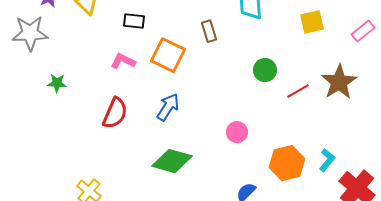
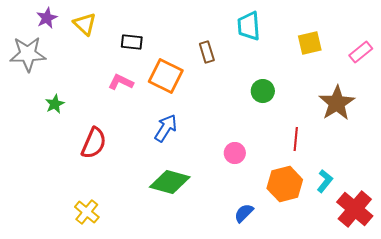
green star: (57, 83) -> (55, 104), turned -30
red line: (298, 91) -> (296, 139), moved, turned -55
red semicircle: (115, 113) -> (94, 143), moved

